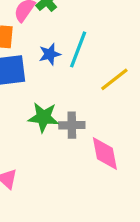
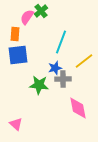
blue star: (50, 54) -> (55, 68), moved
gray cross: (72, 125) -> (63, 79), moved

